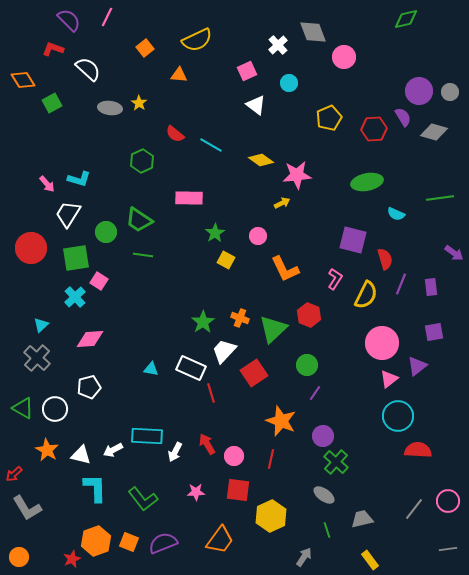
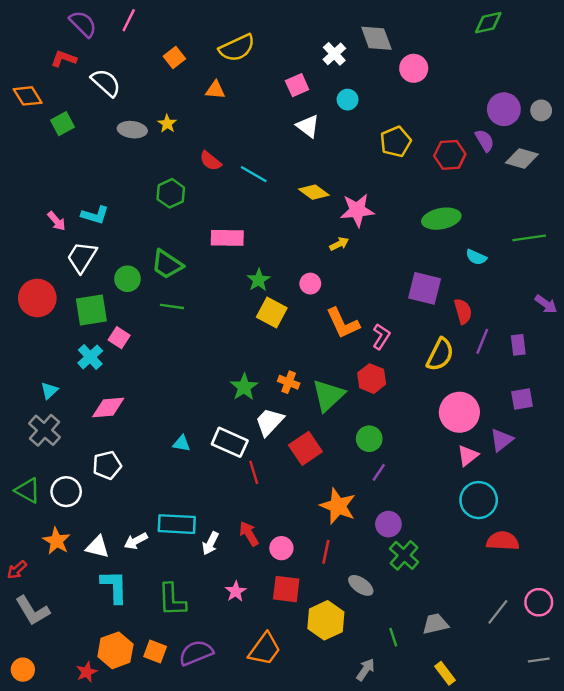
yellow square: (226, 260) -> (272, 312), size x1.4
pink L-shape: (335, 279) -> (381, 336), moved
pink star: (196, 492) -> (236, 591), turned -30
gray ellipse: (324, 495) -> (361, 585), moved
green L-shape: (143, 499) -> (172, 600), turned 36

